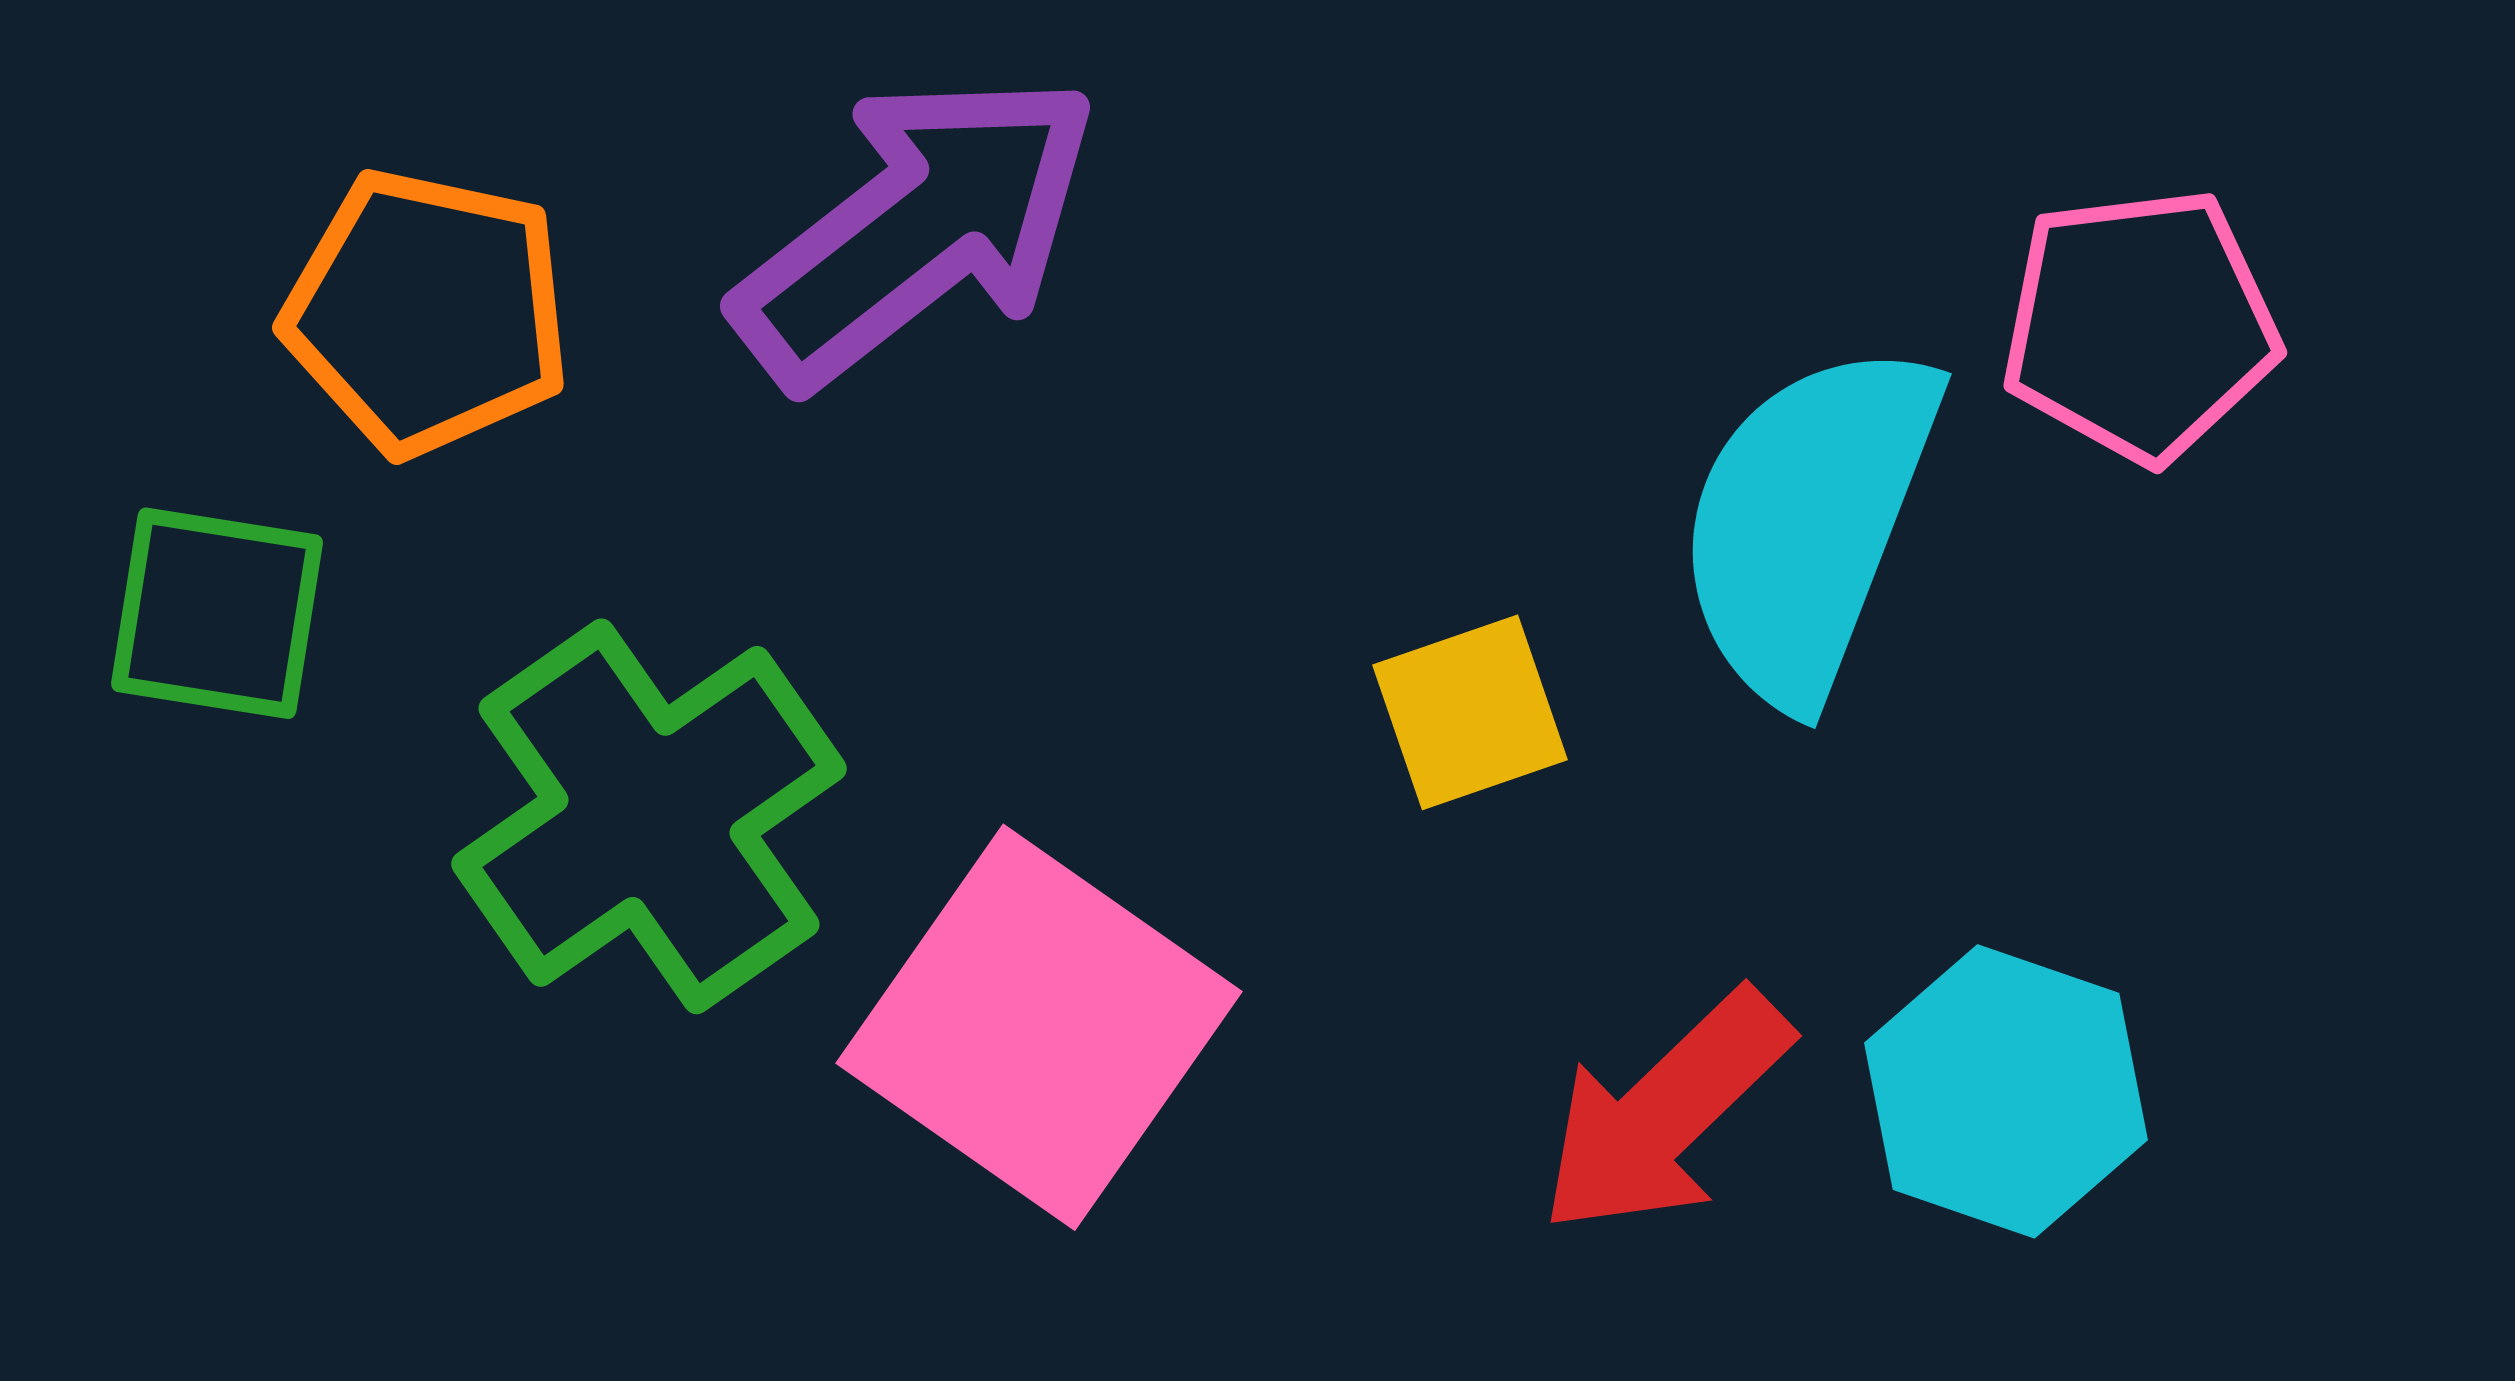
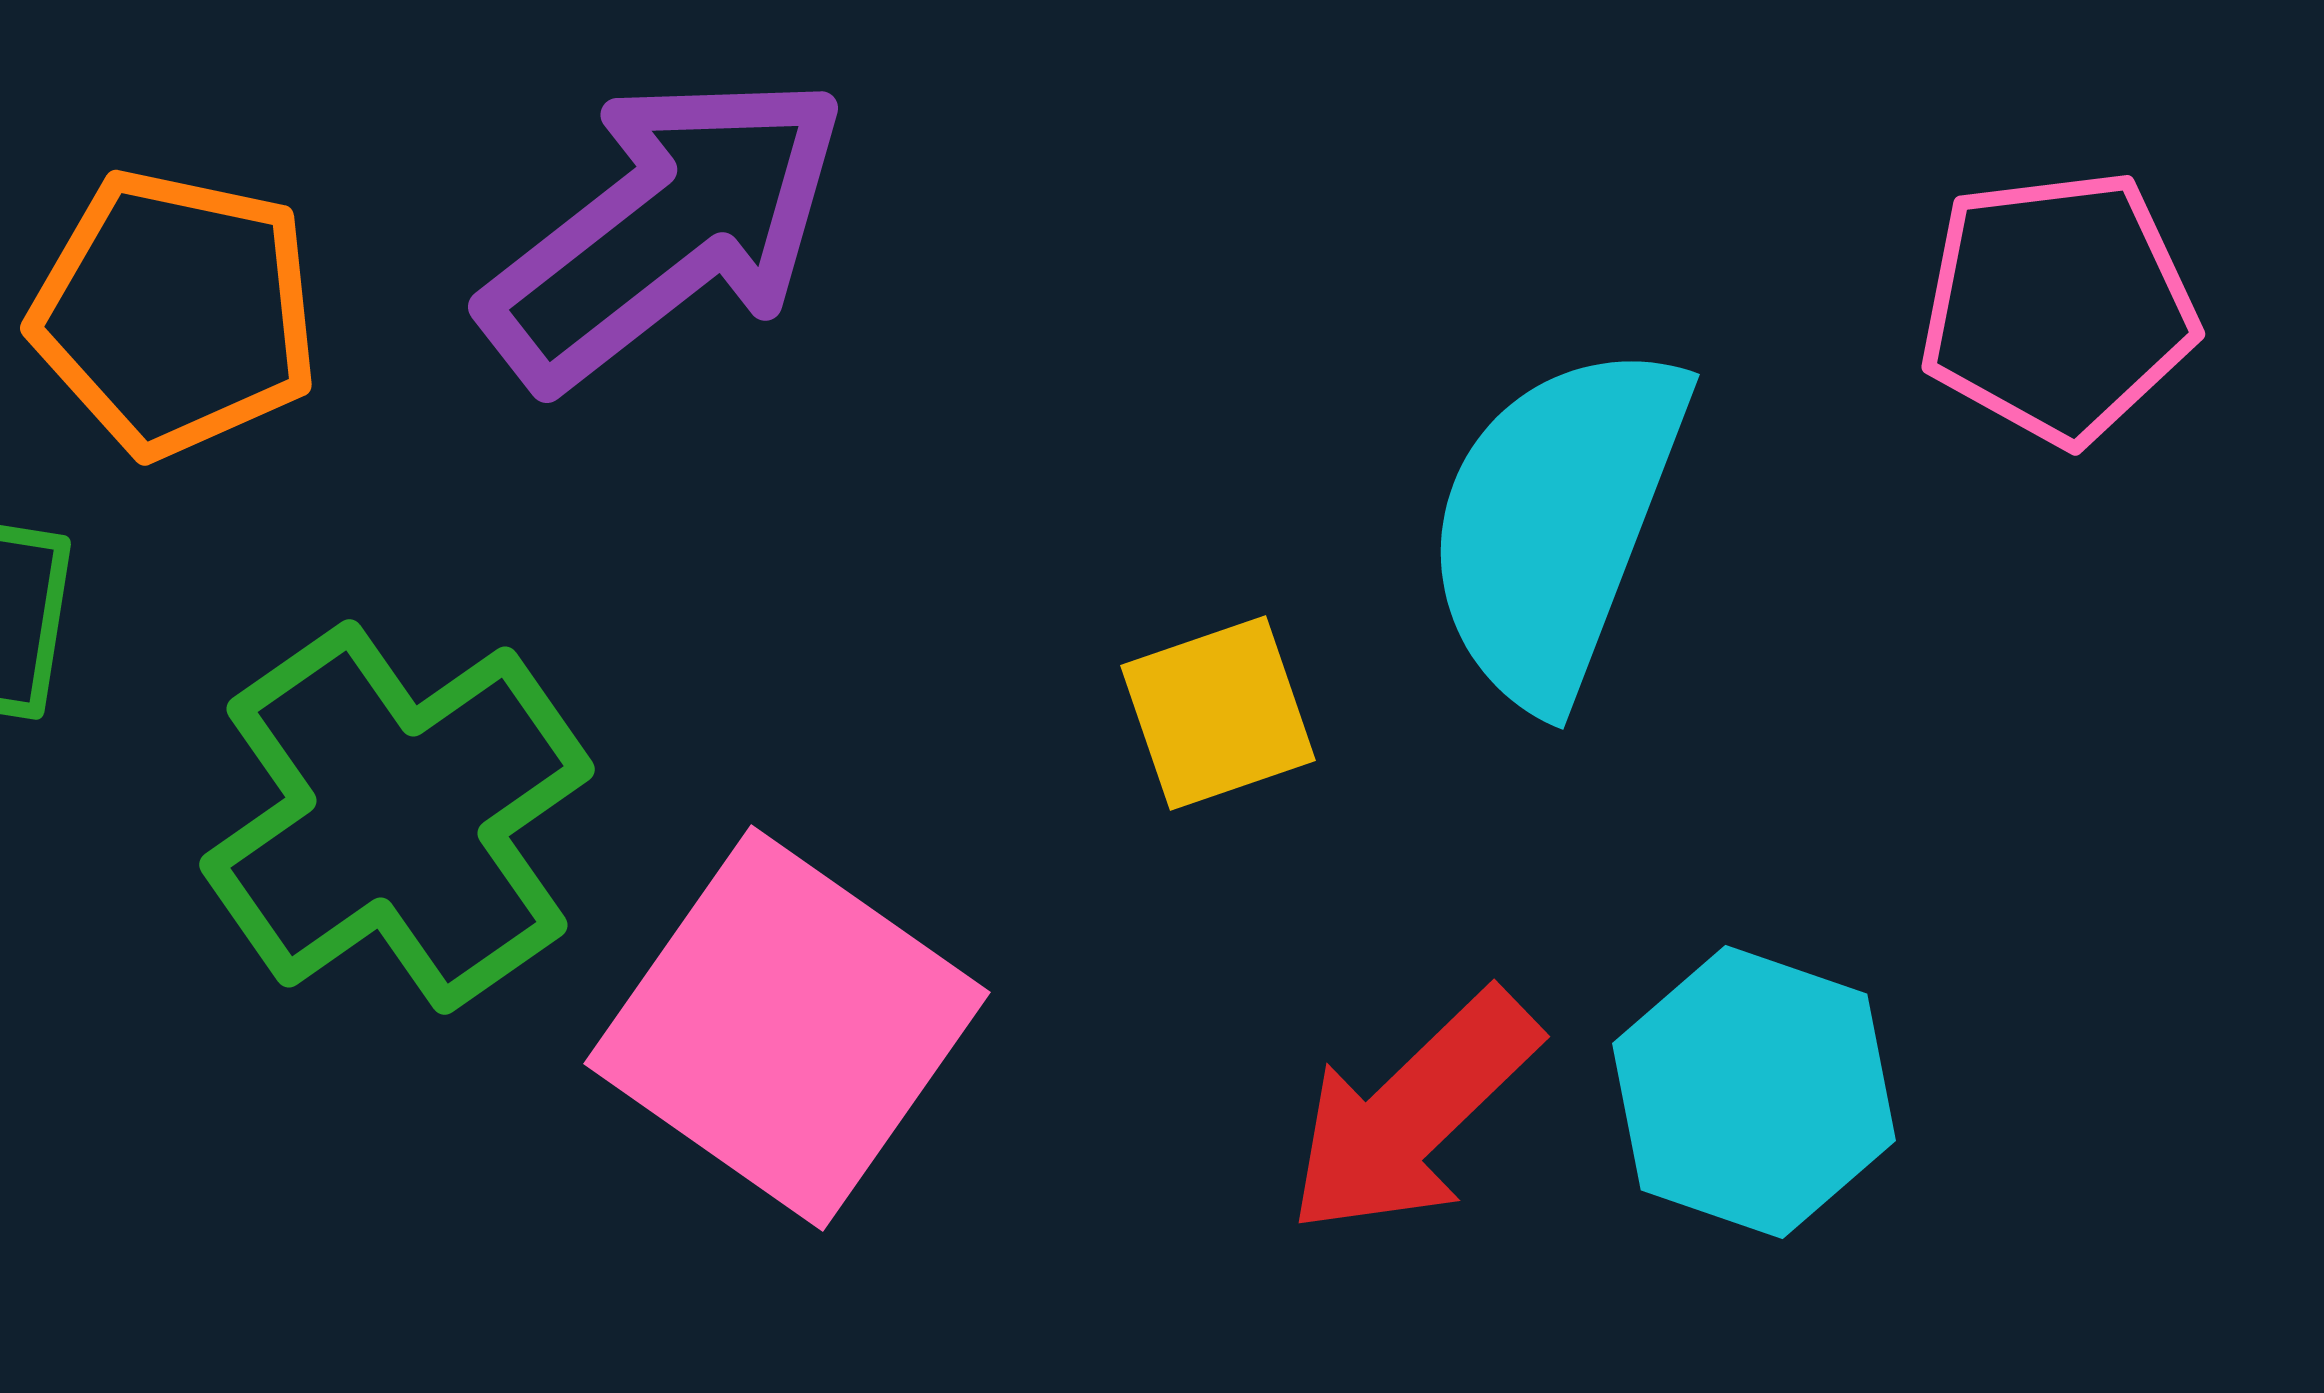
pink pentagon: (2140, 325) -> (2058, 307), moved

